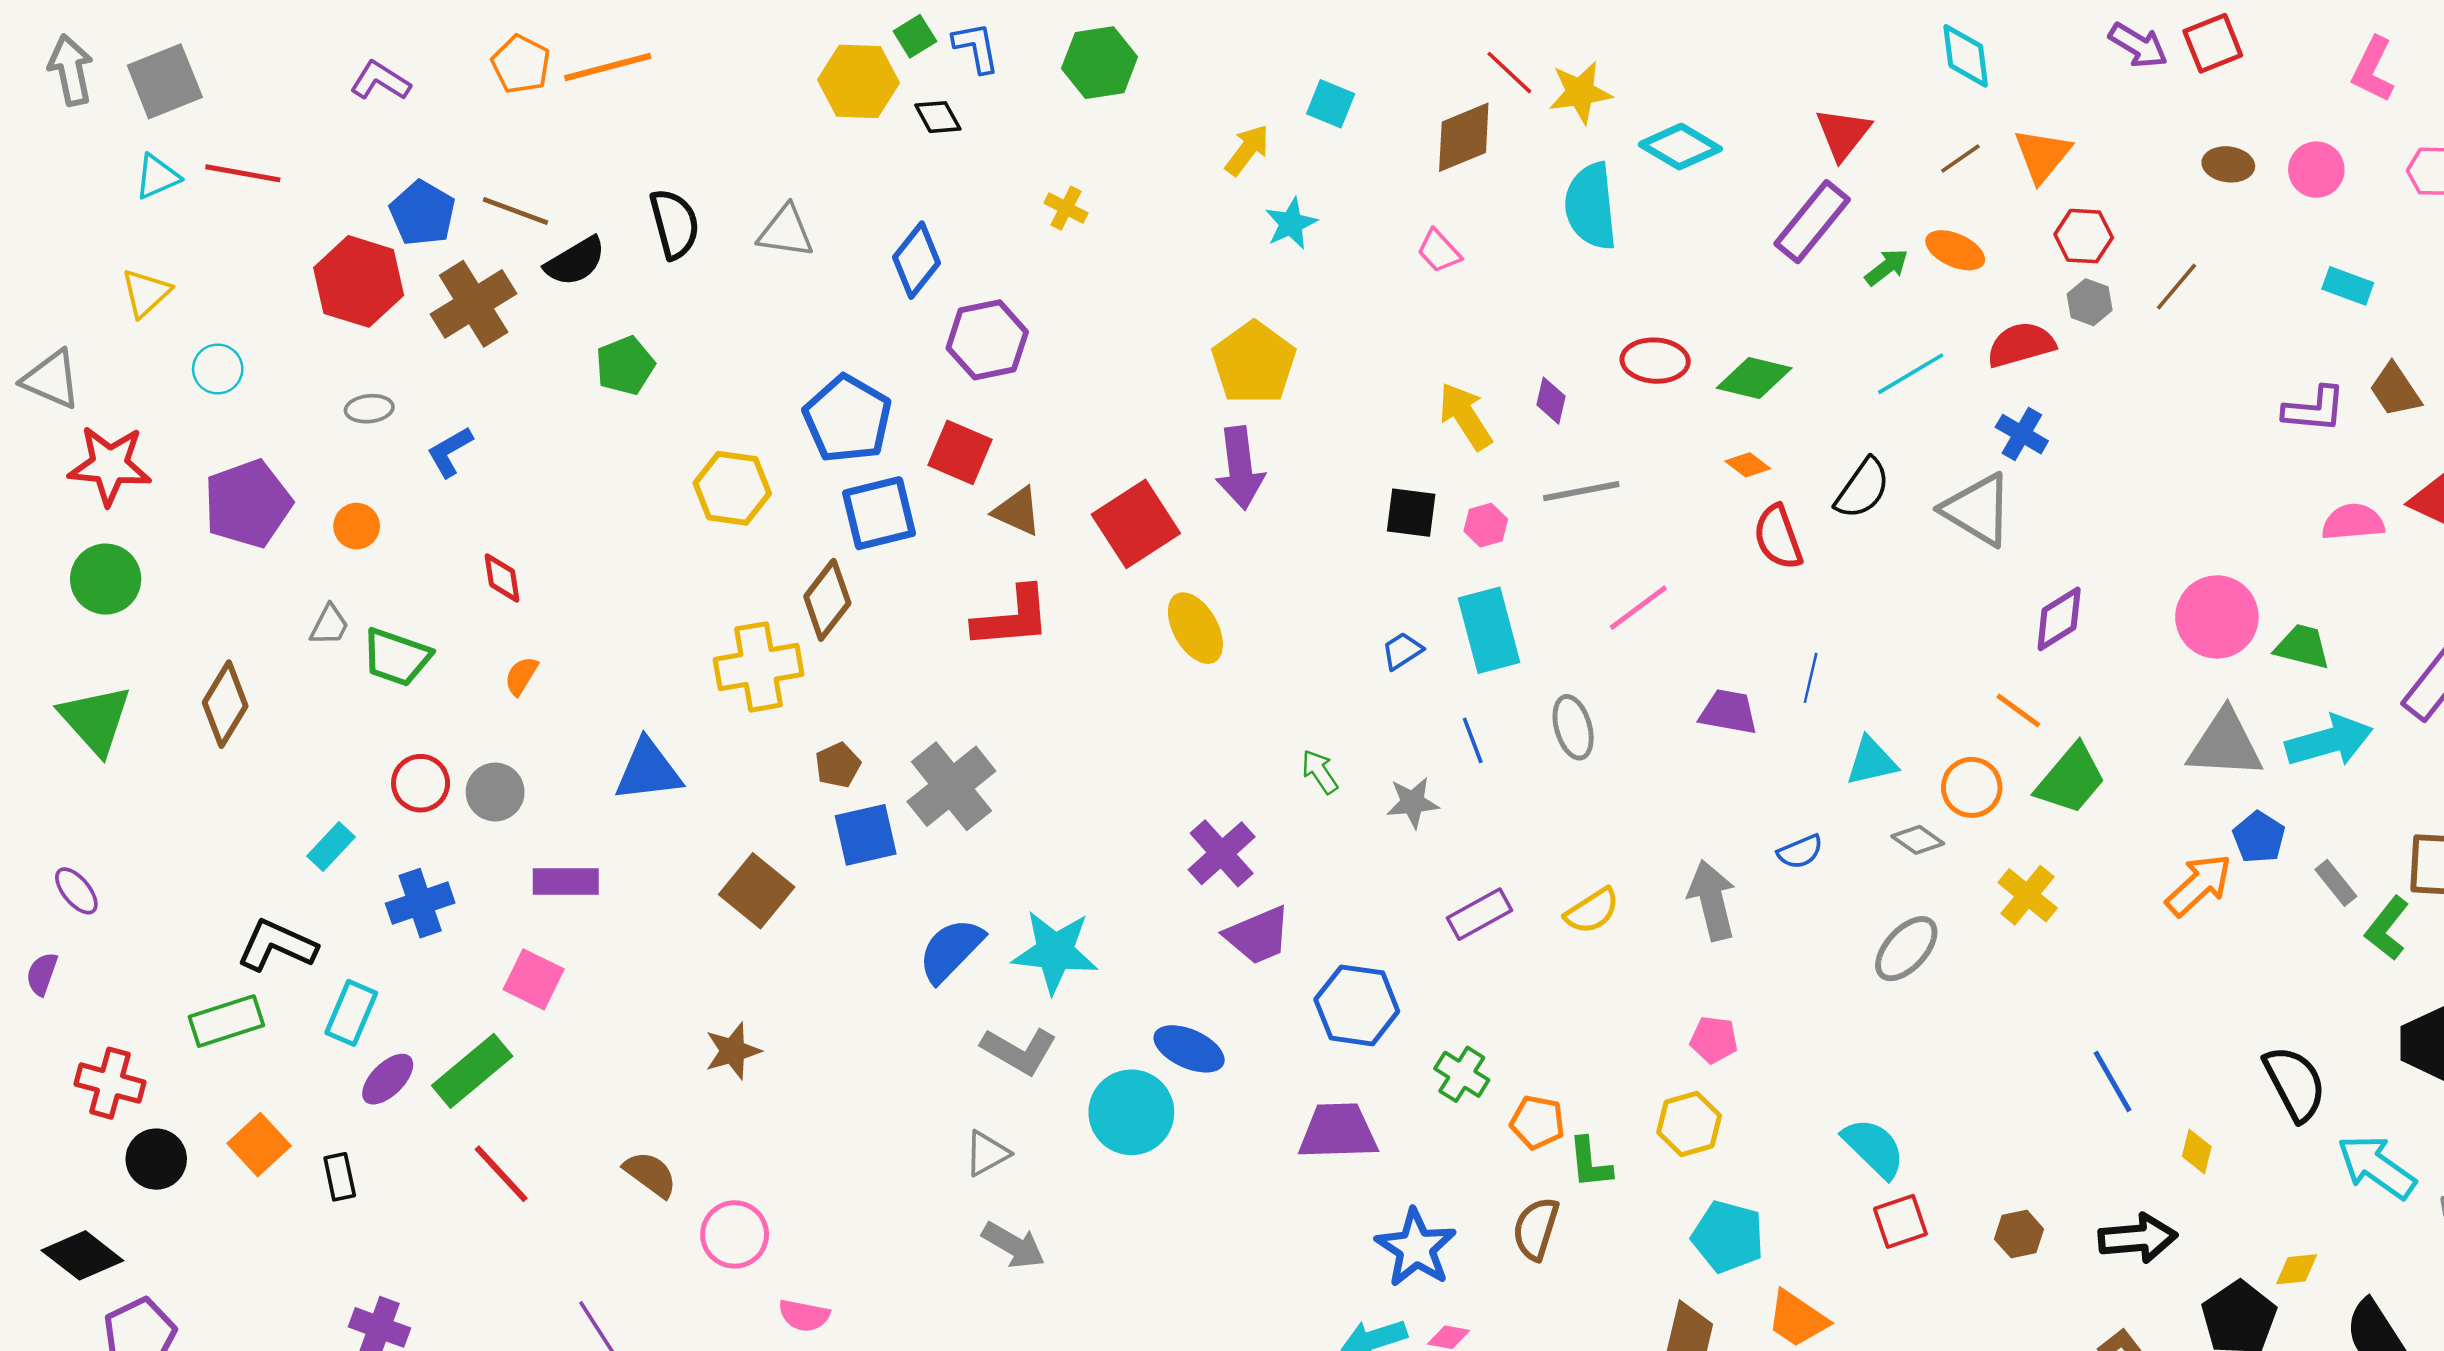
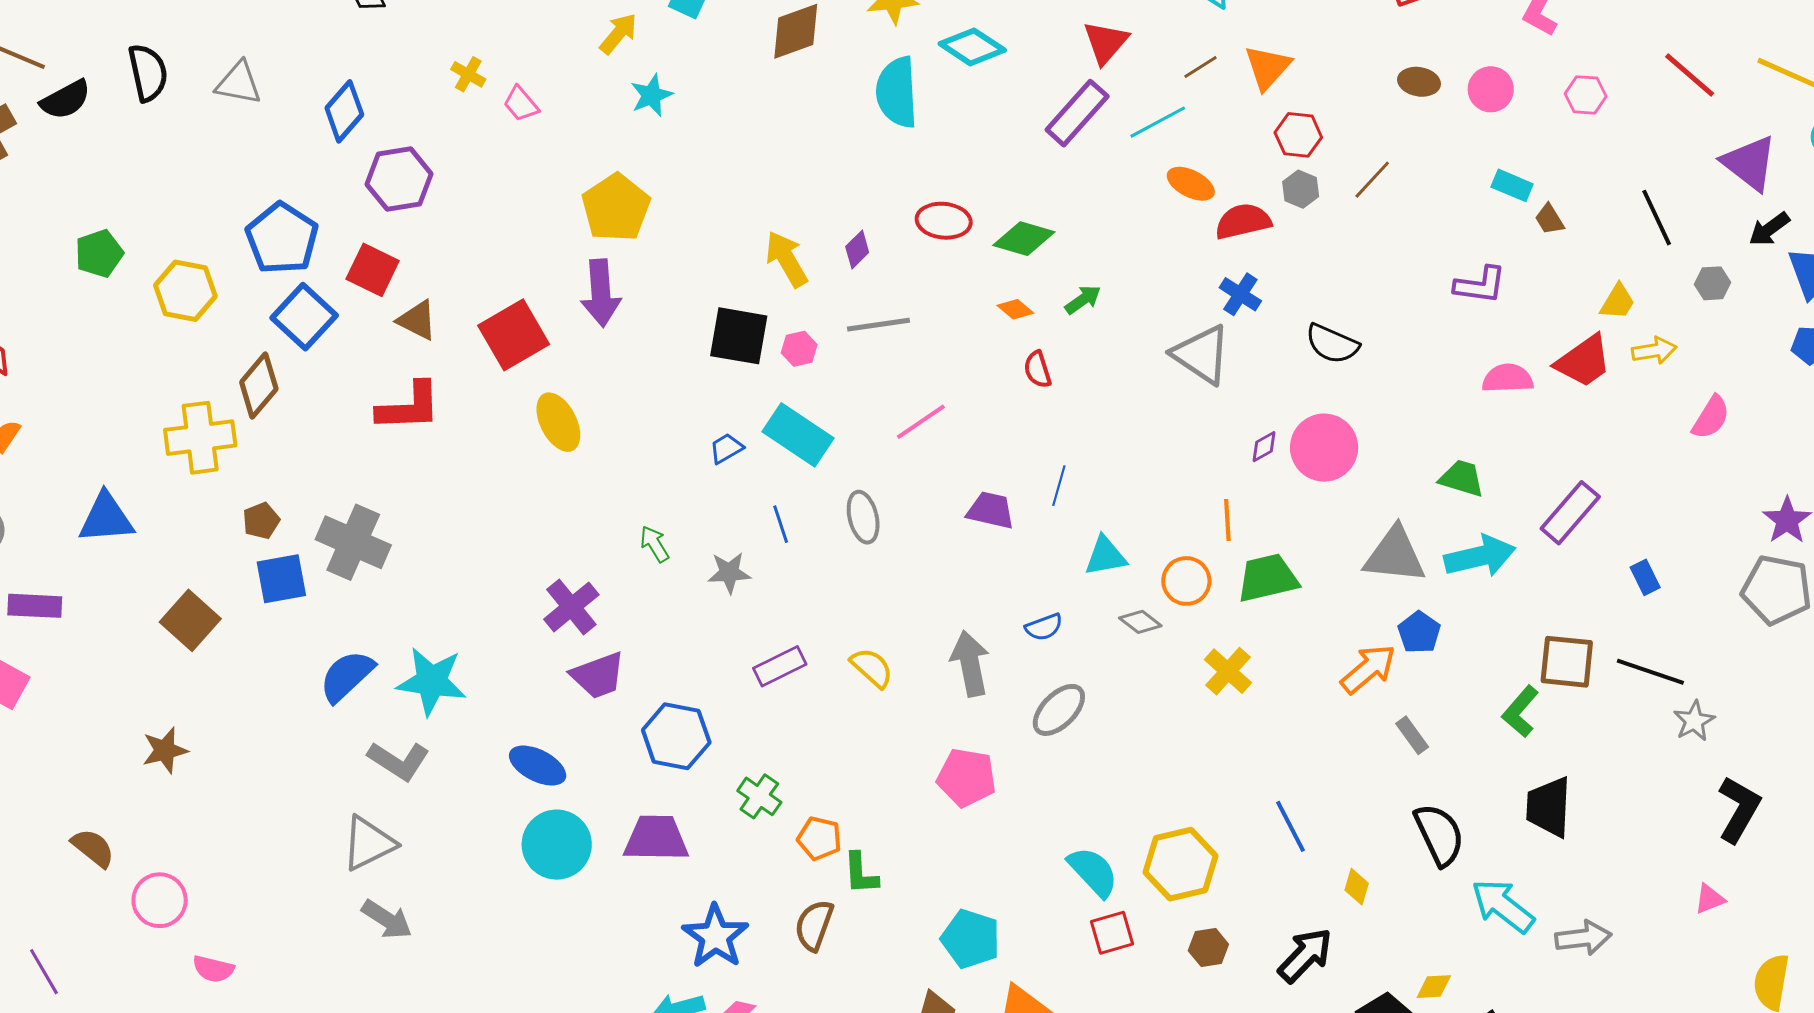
orange ellipse: (1955, 250) -> (1191, 184), moved
pink trapezoid: (1439, 251) -> (521, 104), moved
green arrow: (1887, 267) -> (1083, 300), moved
green pentagon: (625, 366) -> (99, 253), moved
cyan line: (1911, 374) -> (1158, 122), moved
brown trapezoid: (2395, 390) -> (1549, 219), moved, size x0.7
purple diamond: (1551, 401) -> (857, 250), turned 30
black semicircle: (1863, 489) -> (1332, 344), moved, turned 76
blue square: (879, 513) -> (304, 317), turned -36
black square: (1411, 513) -> (739, 336), size x1.4
red semicircle: (1778, 537) -> (1037, 369), size x0.7
pink circle: (2217, 617) -> (1324, 448), moved
purple diamond: (2059, 619) -> (1264, 447), size x0.6
cyan rectangle: (1489, 630) -> (798, 435), turned -44
orange line: (2018, 710) -> (1227, 520), turned 48
green trapezoid: (2071, 779) -> (1268, 578), turned -146
gray cross: (951, 786) -> (353, 542), turned -30
gray rectangle: (2336, 883) -> (1412, 735), moved
yellow semicircle: (1592, 911) -> (872, 668), turned -108
gray ellipse: (1906, 949) -> (1059, 710), moved
pink pentagon: (1714, 1040) -> (966, 777), size x1.5
cyan circle: (1131, 1112) -> (557, 845), moved
yellow hexagon: (1689, 1124) -> (1181, 864), moved, size x1.4
gray triangle: (987, 1153) -> (369, 843), size x1.5
black arrow: (2138, 1238) -> (1305, 955), turned -44

